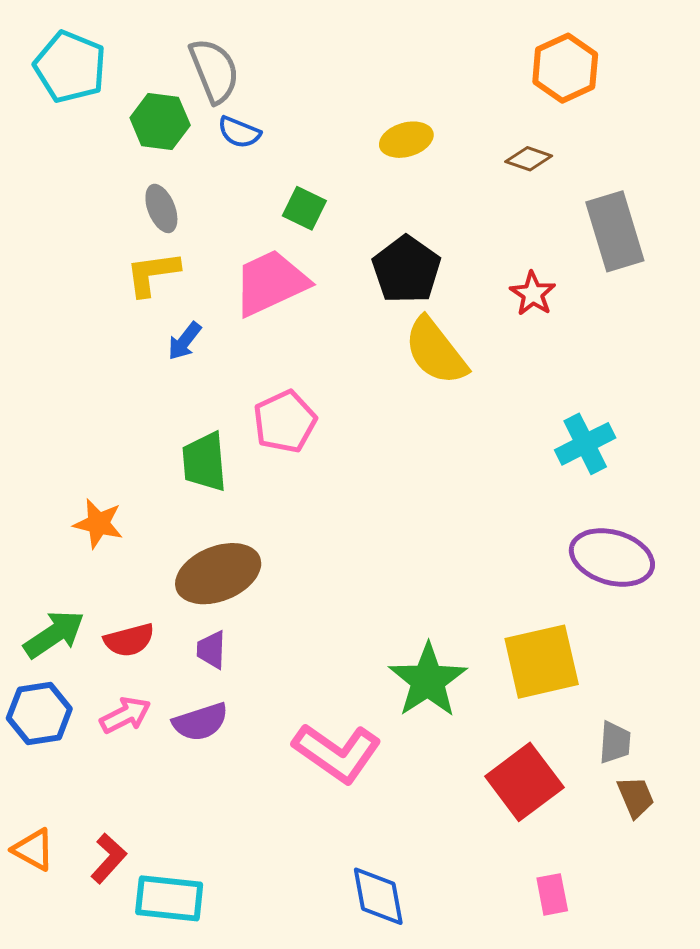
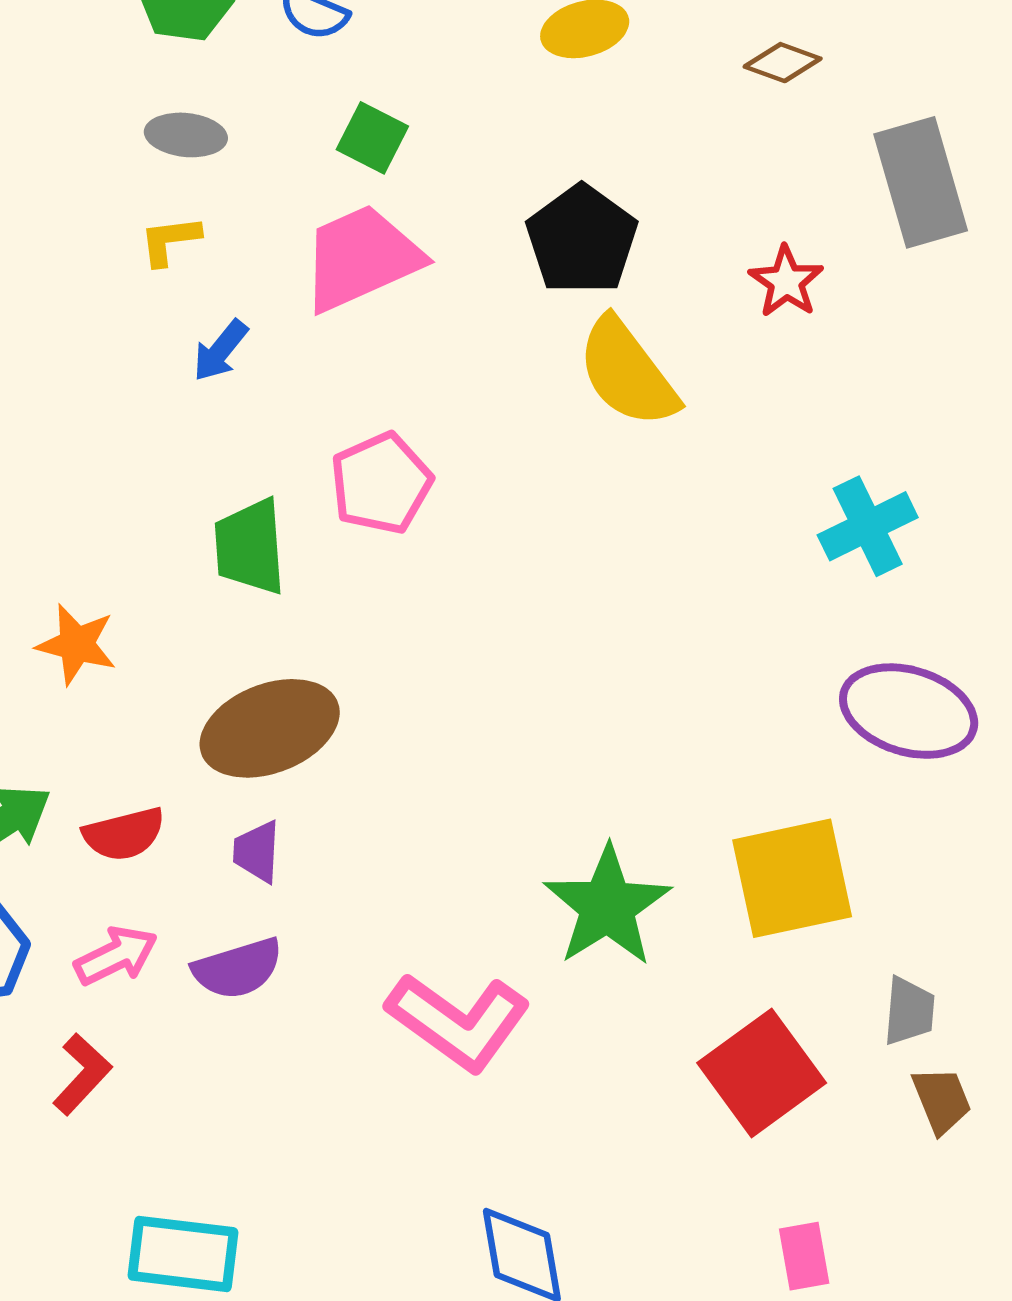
gray ellipse: (161, 208) -> (186, 135), turned -63
green square: (304, 208) -> (372, 138), moved
yellow L-shape: (152, 274) -> (170, 240), size x0.7
red L-shape: (109, 858) -> (82, 1074), moved

